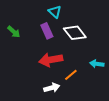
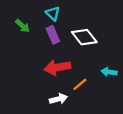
cyan triangle: (55, 12) -> (53, 13), moved
green arrow: (14, 32) -> (22, 26), moved

